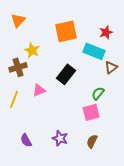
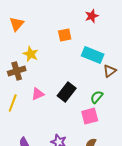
orange square: (66, 31) -> (65, 35), size x0.6
red star: (106, 32) -> (92, 16), moved
black rectangle: (66, 74) -> (67, 92), moved

